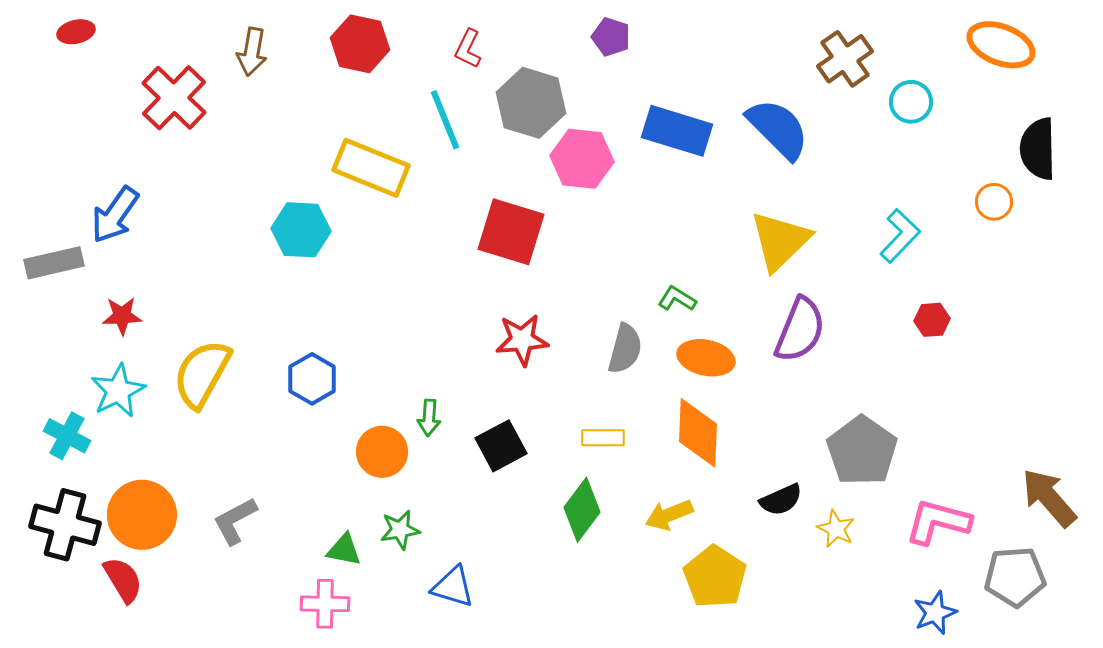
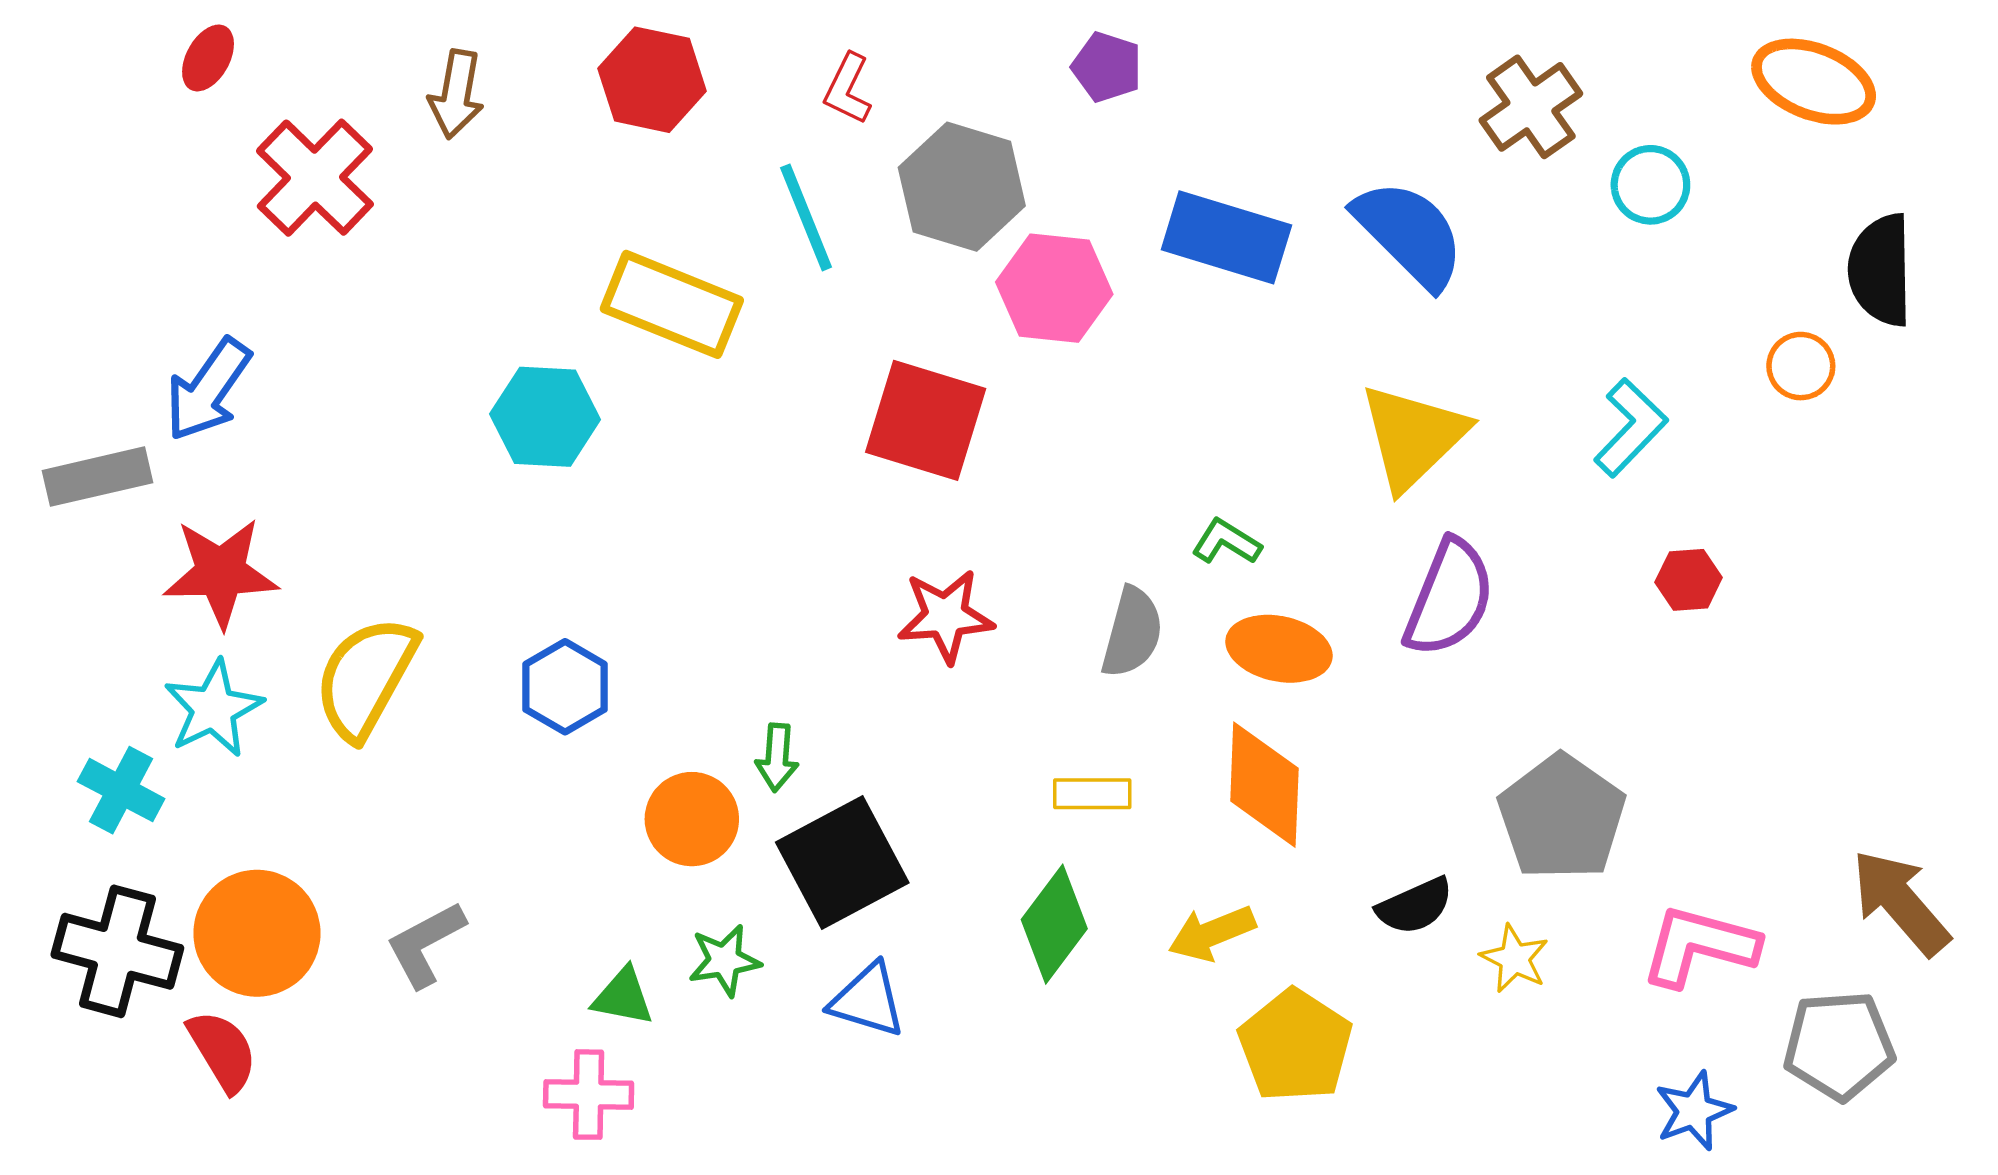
red ellipse: (76, 32) -> (208, 58), moved, turned -48
red star: (122, 316) -> (221, 573), size x1.6
black square: (501, 446) -> (842, 863), moved, size x1.4
blue triangle: (453, 587) -> (868, 1000), moved

